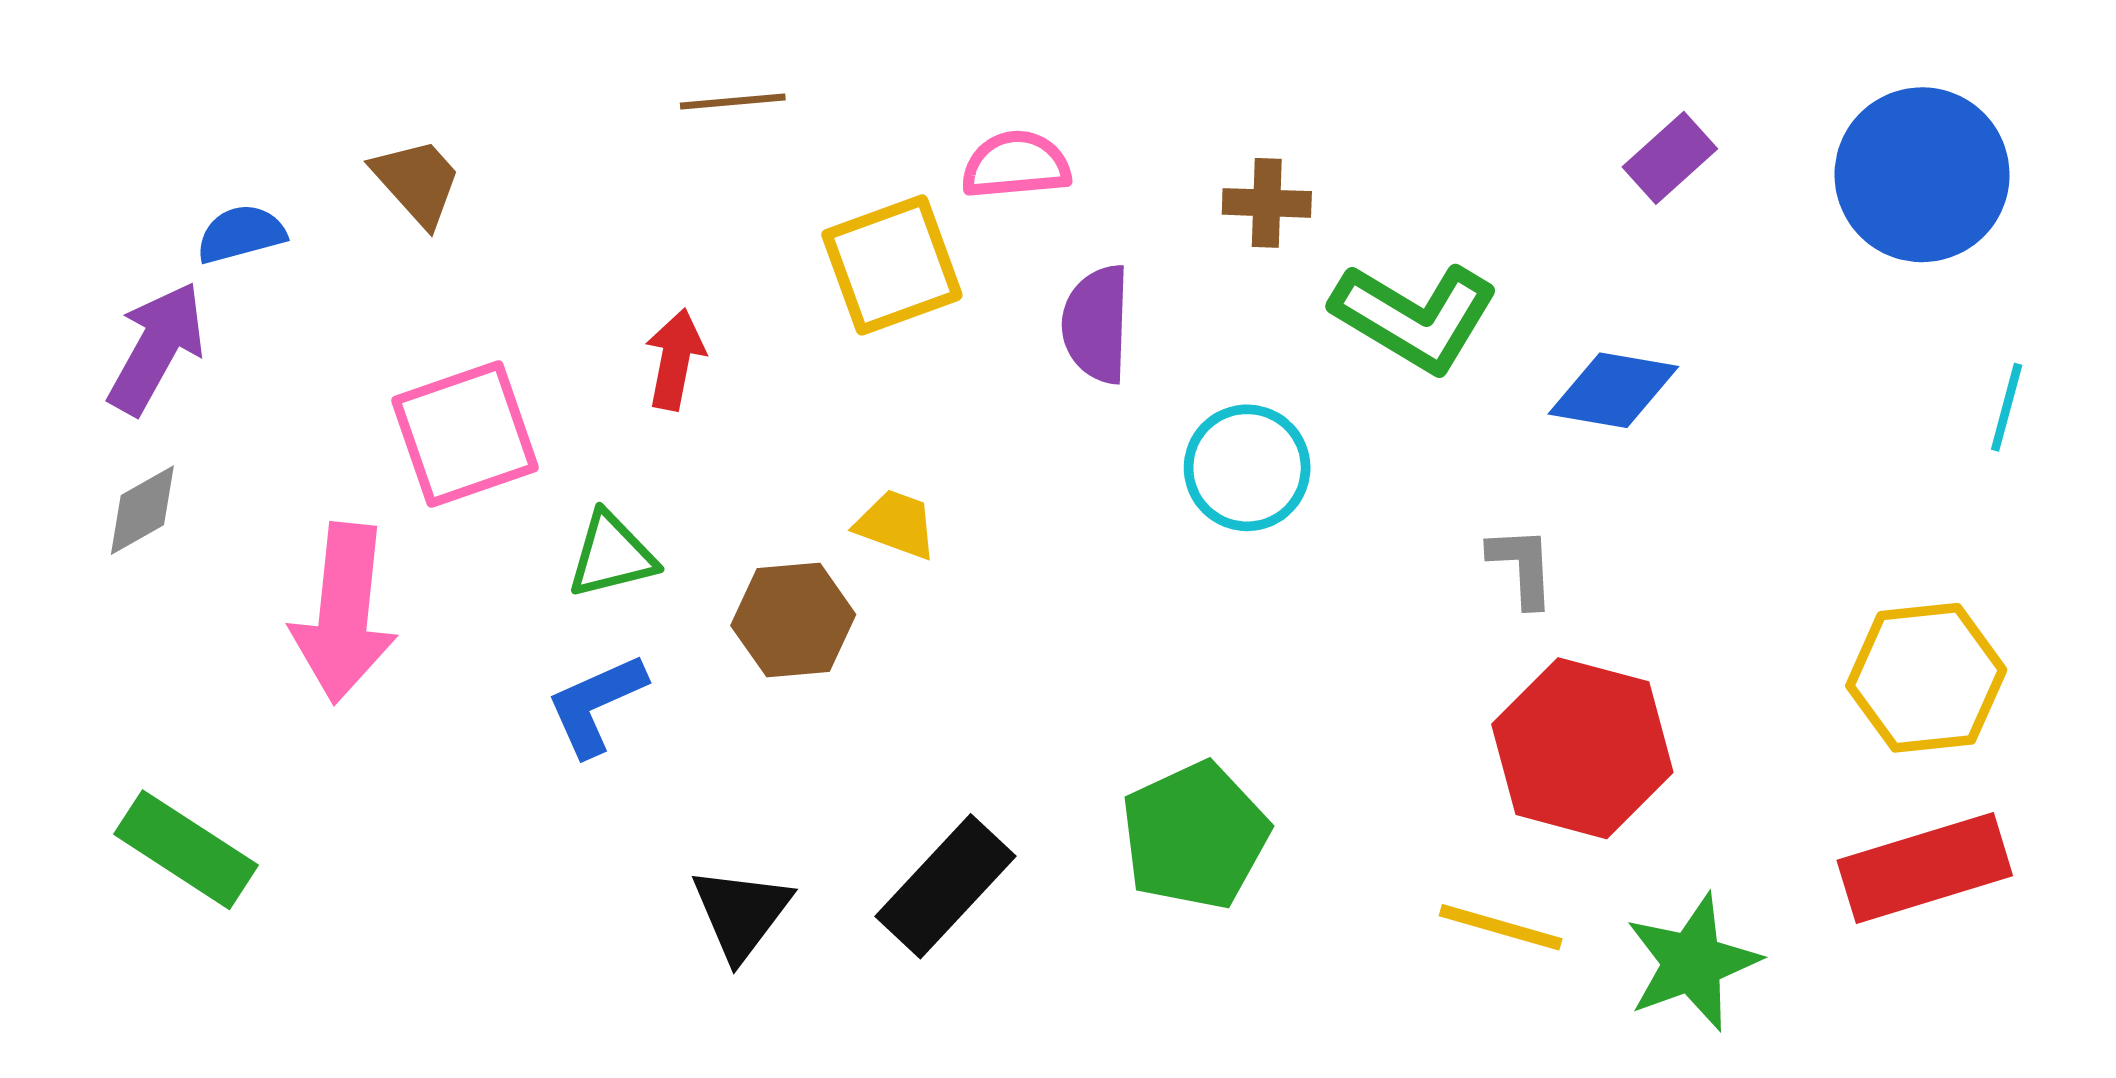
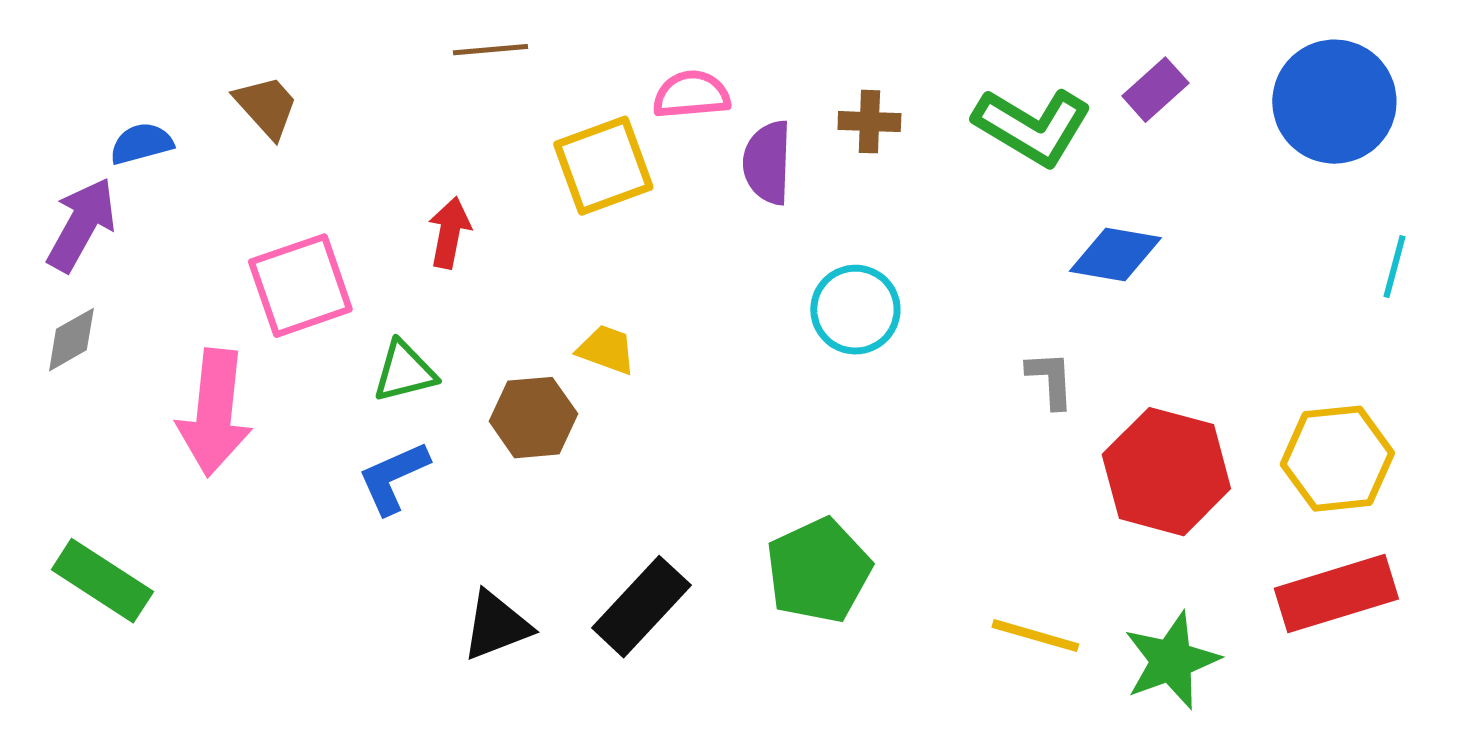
green L-shape: (1415, 317) -> (1032, 127), moved
purple semicircle: (1096, 324) -> (767, 163), moved
red hexagon: (1582, 748) -> (1166, 472), moved
black triangle: (741, 913) -> (496, 626), turned 32

